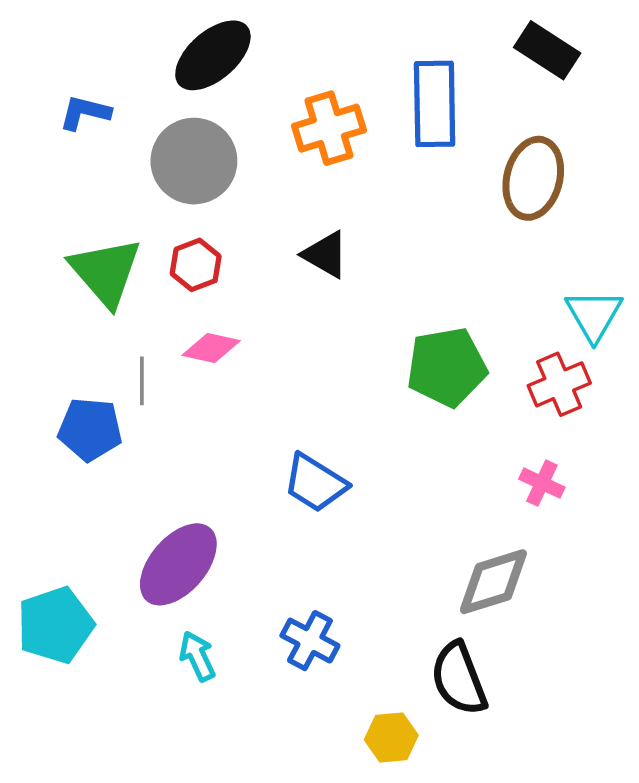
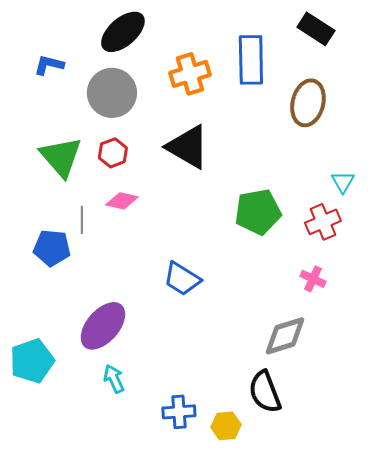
black triangle: (325, 255) -> (188, 147), size x1.6
cyan triangle: (594, 315) -> (343, 182), size x0.7
blue cross: (310, 641) -> (179, 412), moved, turned -32

